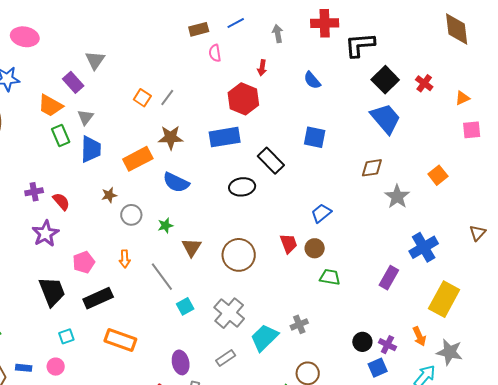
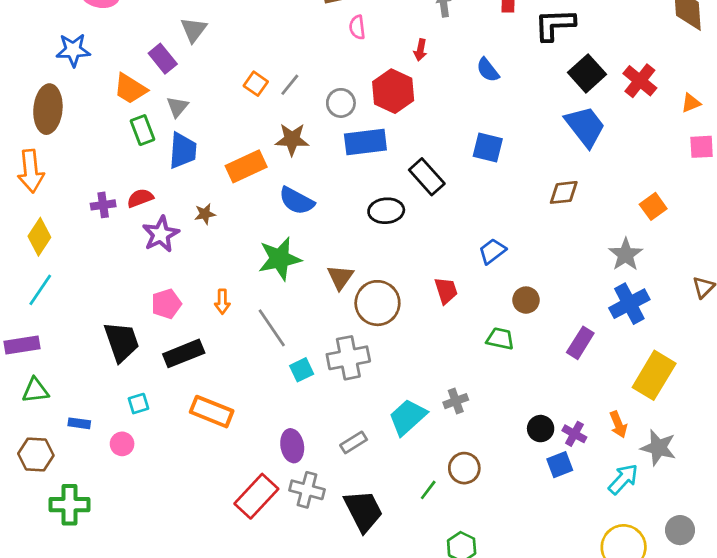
red cross: (424, 83) -> (640, 81), size x1.4
gray star: (397, 197) -> (626, 255), moved
red semicircle: (61, 201) -> (140, 198), moved, turned -72
gray circle: (131, 215) -> (341, 103), moved
green star: (165, 226) -> (280, 259), size x2.0
purple star: (45, 234) -> (161, 234), moved
brown triangle: (192, 247) -> (340, 277), moved
brown circle: (315, 248) -> (526, 300), moved
gray cross: (229, 313) -> (348, 358), moved, turned 36
blue rectangle: (24, 368) -> (79, 423), moved

